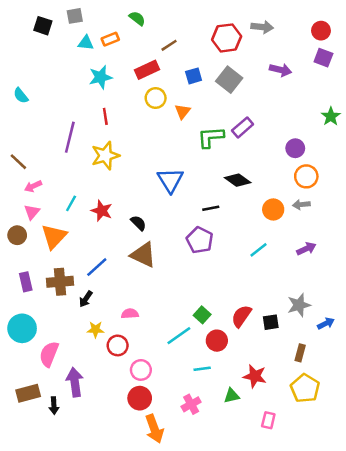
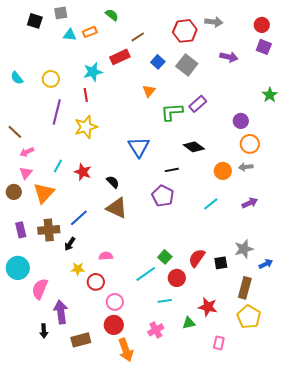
blue square: (194, 76) -> (158, 62), turned -32
cyan star: (100, 77) -> (93, 72), moved
yellow circle: (156, 98) -> (51, 79), moved
brown rectangle: (300, 353) -> (245, 288), size x1.5
brown rectangle: (28, 393) -> (81, 340), moved

